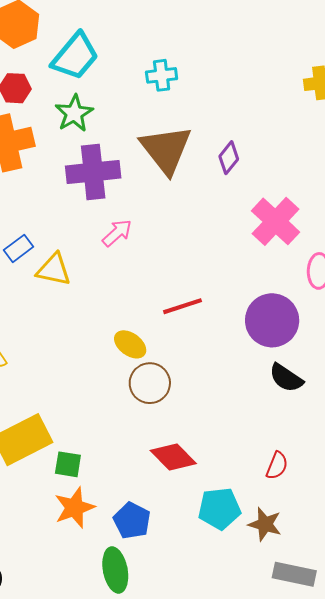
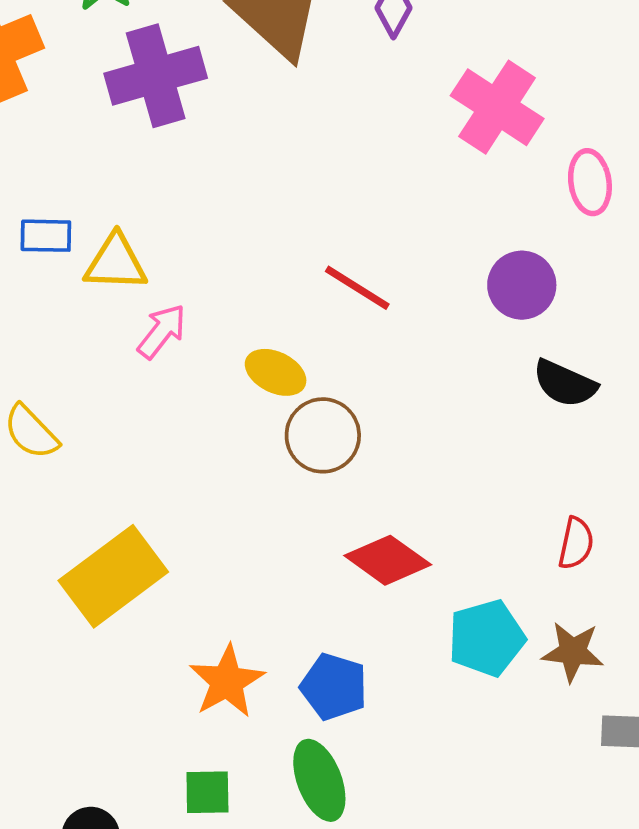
pink arrow: (117, 233) -> (162, 331), moved
blue rectangle: (18, 248) -> (46, 236), turned 48
red line: (183, 306) -> (357, 288), turned 60
purple circle: (272, 320) -> (522, 285), size x0.7
green square: (68, 464) -> (207, 792), moved

